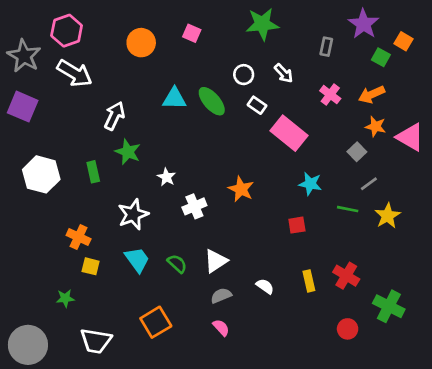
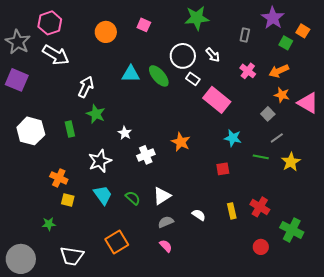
white circle: (244, 75) -> (183, 56), size x1.6

